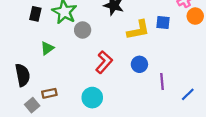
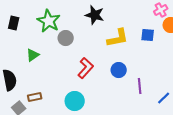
black rectangle: (35, 14) -> (14, 23), moved
blue square: (163, 22) -> (148, 35), moved

